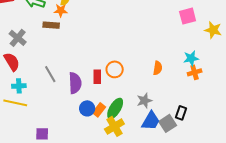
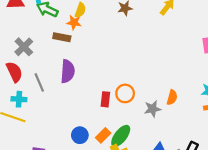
gray line: (50, 74) -> (39, 82), moved
purple semicircle: (75, 83) -> (68, 71), moved
gray star: (144, 101) -> (153, 109), moved
blue circle: (87, 108) -> (80, 135), moved

